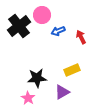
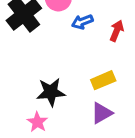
red arrow: (81, 37) -> (117, 31), turned 48
purple triangle: (62, 92) -> (102, 113), moved

